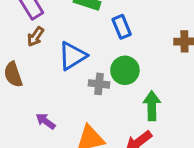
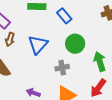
gray cross: (99, 84) -> (62, 68), moved

